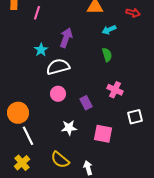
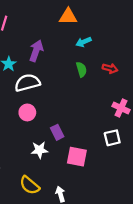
red arrow: (133, 13) -> (110, 68), moved
pink cross: (115, 90) -> (121, 108), moved
purple rectangle: (86, 103) -> (57, 132), moved

